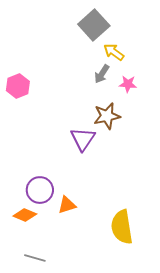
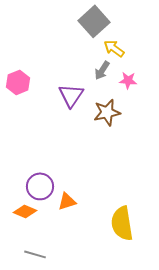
purple triangle: (83, 139) -> (71, 95), moved

